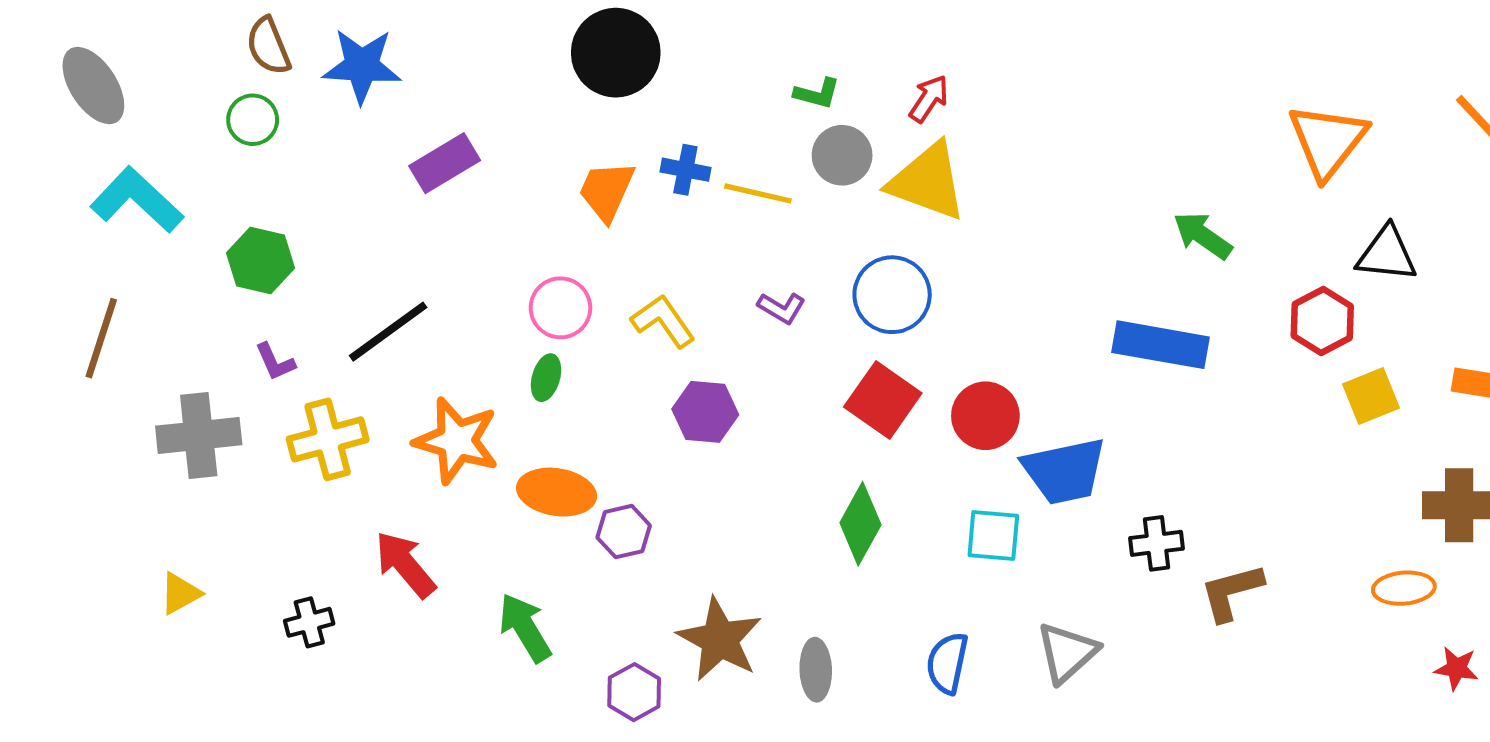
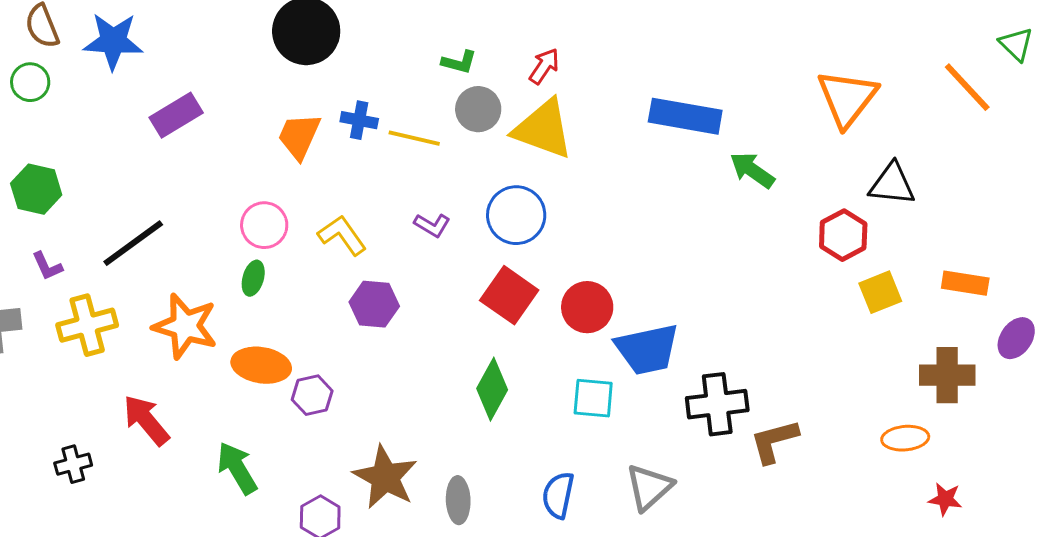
blue rectangle: (1160, 345) -> (685, 116), moved
black cross: (1156, 543) -> (717, 404), size x1.5

